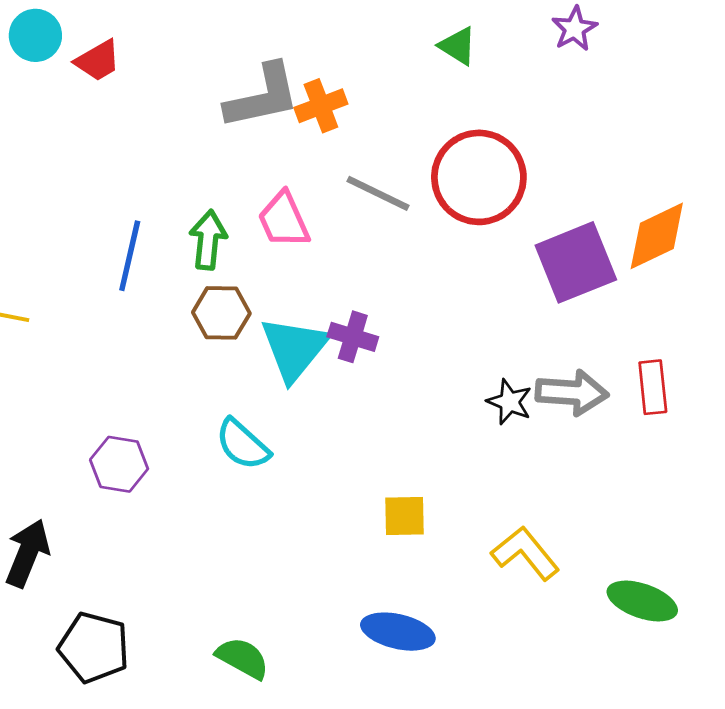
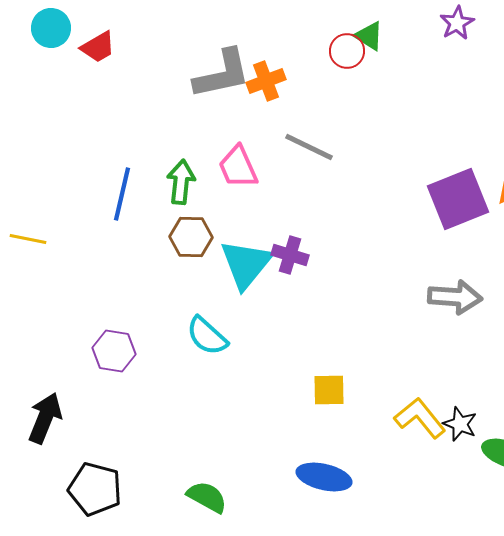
red circle: (479, 177) -> (347, 51), moved, size x0.5
black star: (509, 402) -> (460, 424), moved

